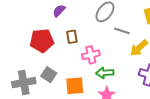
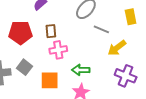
pink cross: (91, 55) -> (58, 50), moved

